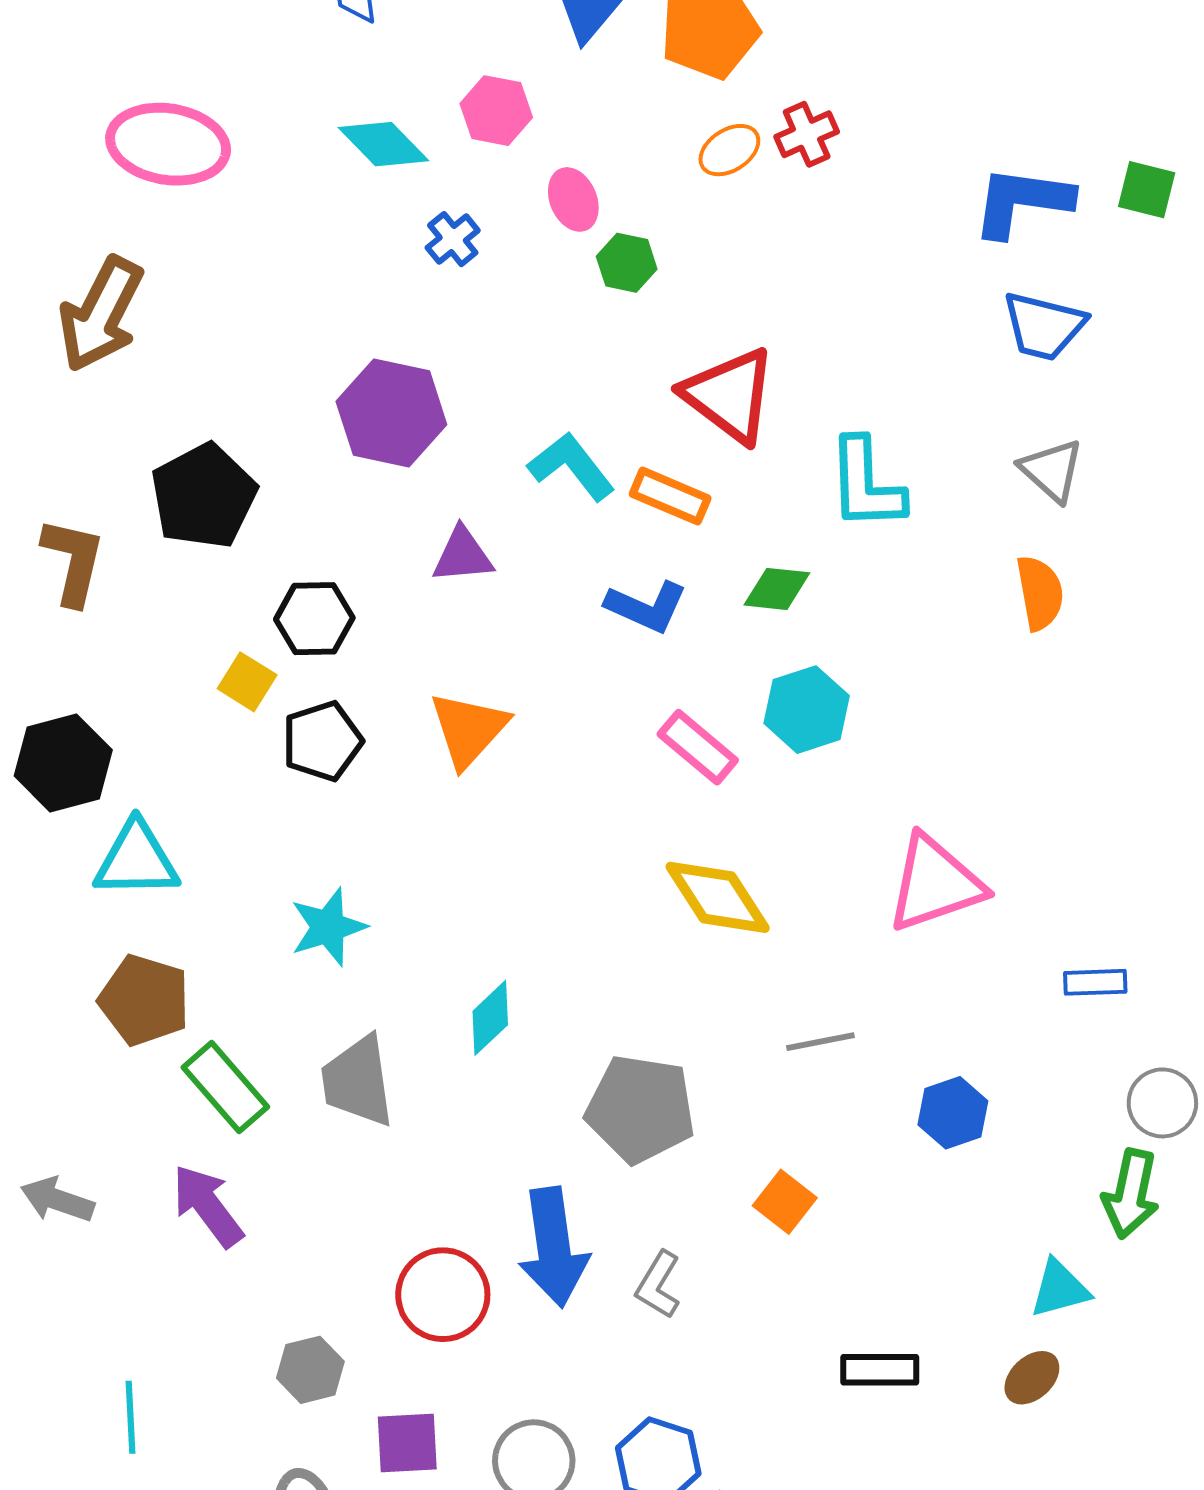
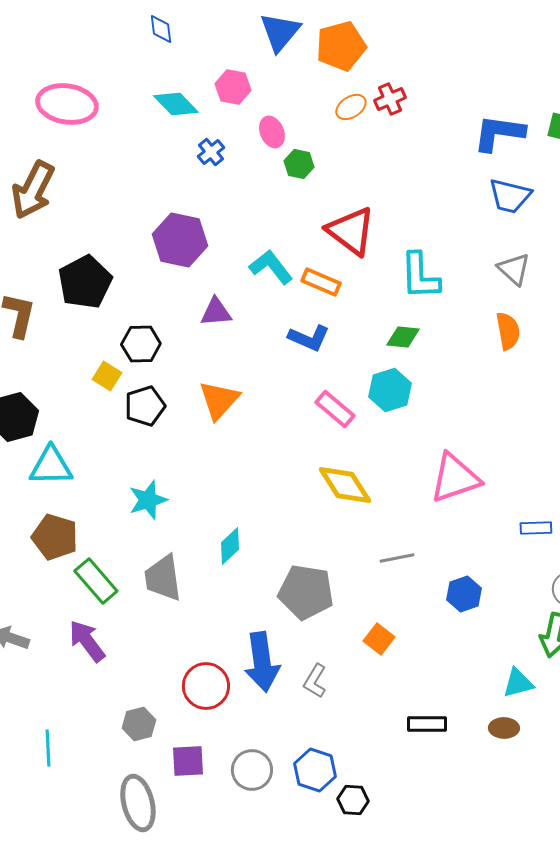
green diamond: (777, 589) -> (403, 337), moved
brown ellipse: (1032, 1378) -> (504, 728), turned 44

